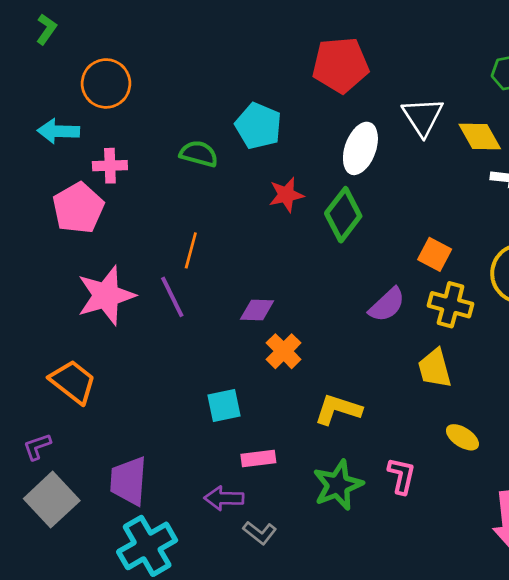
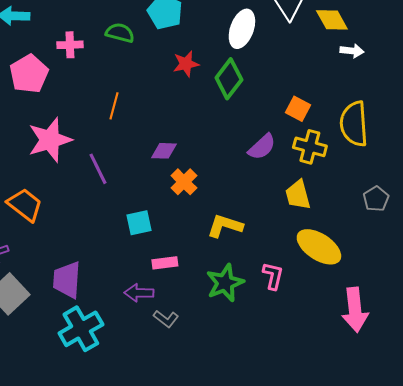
pink cross: (110, 166) -> (70, 45), moved
purple line: (172, 297) -> (98, 169), moved
yellow ellipse: (462, 437) -> (319, 247), size x1.8

